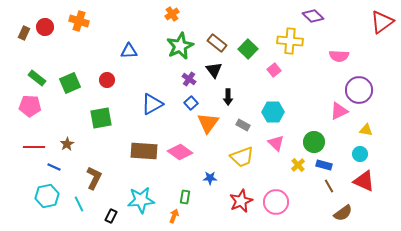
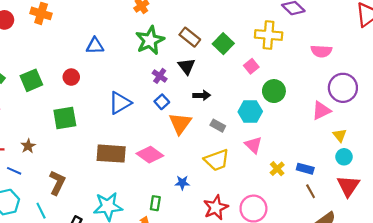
black arrow: (228, 97) -> (202, 95), turned -91
yellow triangle: (366, 130) -> (340, 135), moved, turned 40
green circle: (314, 142) -> (274, 91), moved
red triangle: (364, 181) -> (348, 186), turned 40

